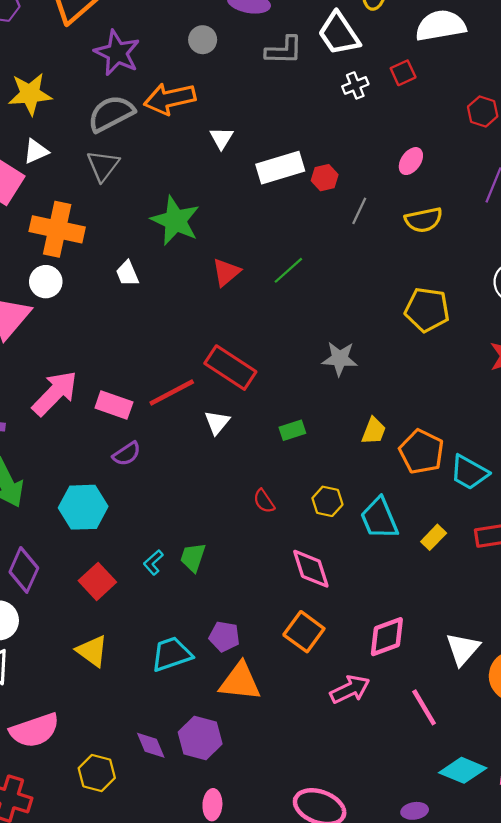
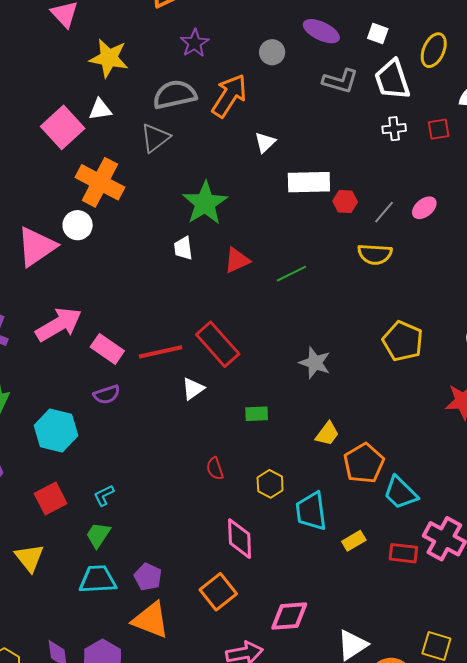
purple star: (117, 53) -> (195, 43), size x0.7
orange arrow: (170, 99) -> (229, 96), turned 120
gray line: (359, 211) -> (384, 212), moved
yellow semicircle: (424, 220) -> (375, 254), moved
white trapezoid: (127, 273) -> (183, 248), moved
green trapezoid: (193, 557) -> (98, 535), moved

